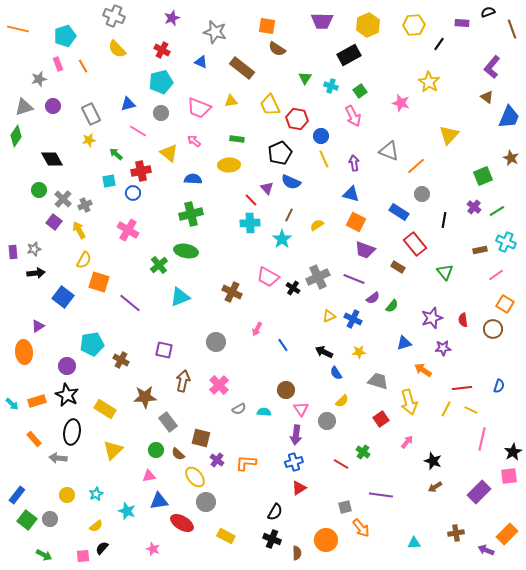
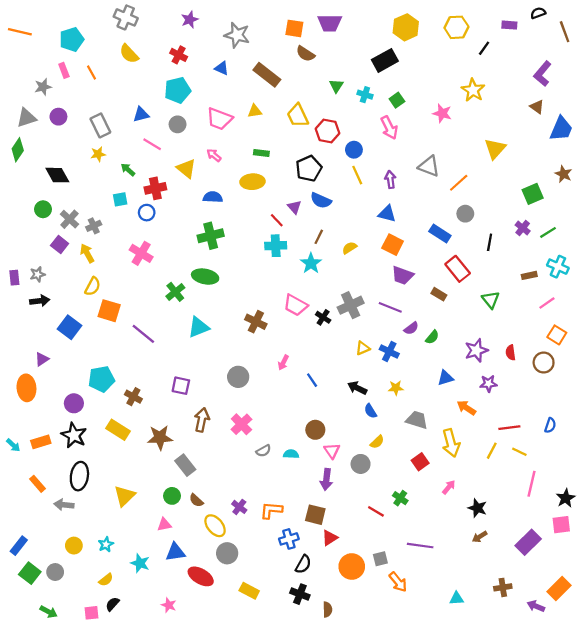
purple trapezoid: (322, 21) -> (330, 23), moved
yellow rectangle: (105, 409) -> (118, 430), moved
brown square: (201, 438) -> (315, 515), moved
blue cross: (294, 462) -> (289, 539), moved
orange circle: (326, 540) -> (352, 566), moved

